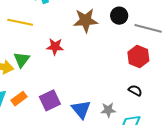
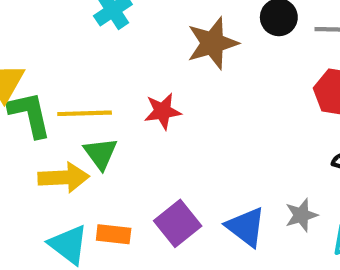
yellow line: (20, 22) -> (85, 113), moved
orange rectangle: (19, 99) -> (114, 234), turned 56

